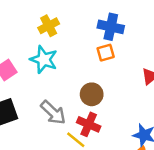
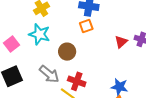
brown circle: (92, 94) -> (67, 52), moved

